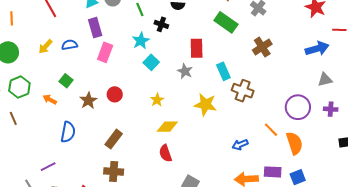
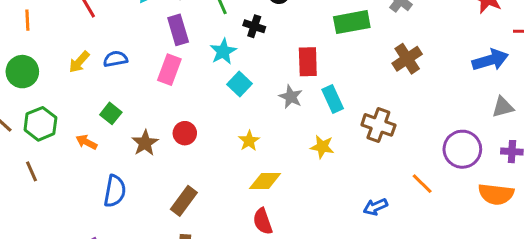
green rectangle: (226, 22) -> (352, 22), turned -45
purple rectangle: (95, 28) -> (178, 30), moved
cyan rectangle: (223, 71) -> (333, 99), moved
yellow star: (205, 104) -> (322, 147), size x0.7
orange semicircle: (294, 143) -> (496, 194), moved, turned 115

